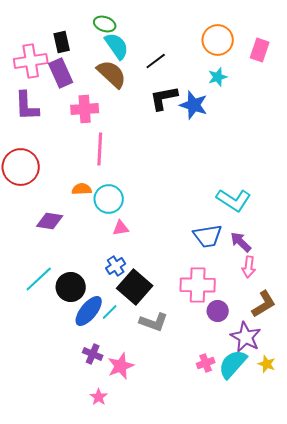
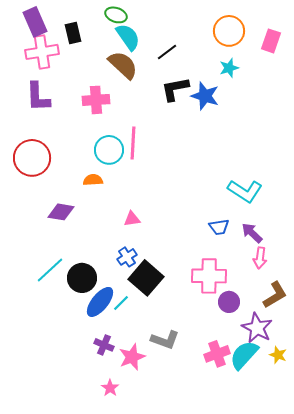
purple rectangle: (61, 73) -> (35, 22), moved
pink line: (100, 149) -> (133, 143), moved
cyan circle: (109, 199) -> (109, 150), moved
blue trapezoid: (208, 236) -> (219, 227), size x0.7
gray L-shape: (154, 322) -> (165, 340), moved
pink cross: (206, 363) -> (217, 354), size x1.4

